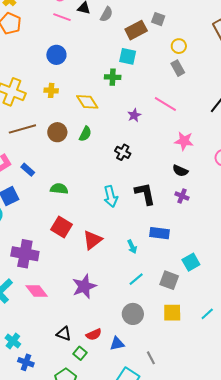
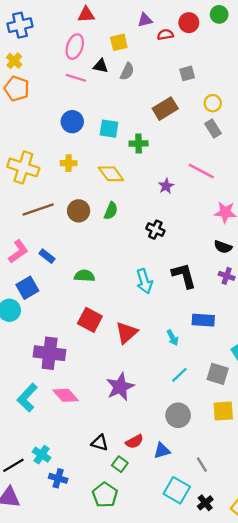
gray square: (158, 19) -> (187, 73), turned -32
brown rectangle: (136, 30) -> (165, 109), moved
cyan square: (128, 56) -> (109, 129), moved

